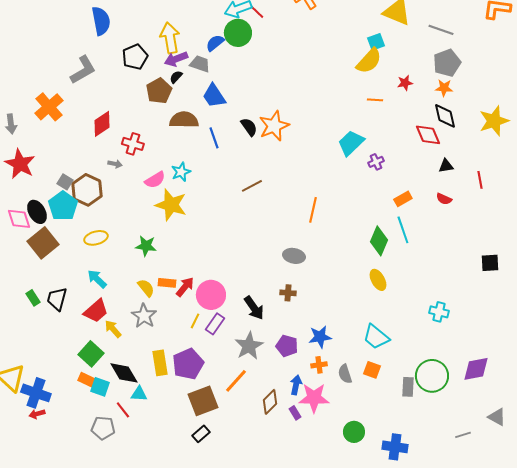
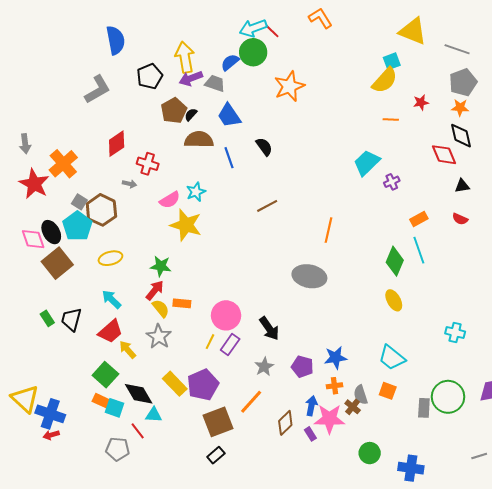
black semicircle: (176, 77) -> (191, 115), moved
orange cross: (49, 107) -> (63, 164), moved
orange star: (274, 126) -> (289, 86), moved
gray ellipse: (294, 256) -> (309, 276), size x1.5
red arrow: (185, 287) -> (155, 290), moved
brown cross: (288, 293) -> (353, 407), moved, turned 35
gray star: (249, 346) -> (264, 367), size x0.7
yellow rectangle: (160, 363) -> (175, 384), turned -35

